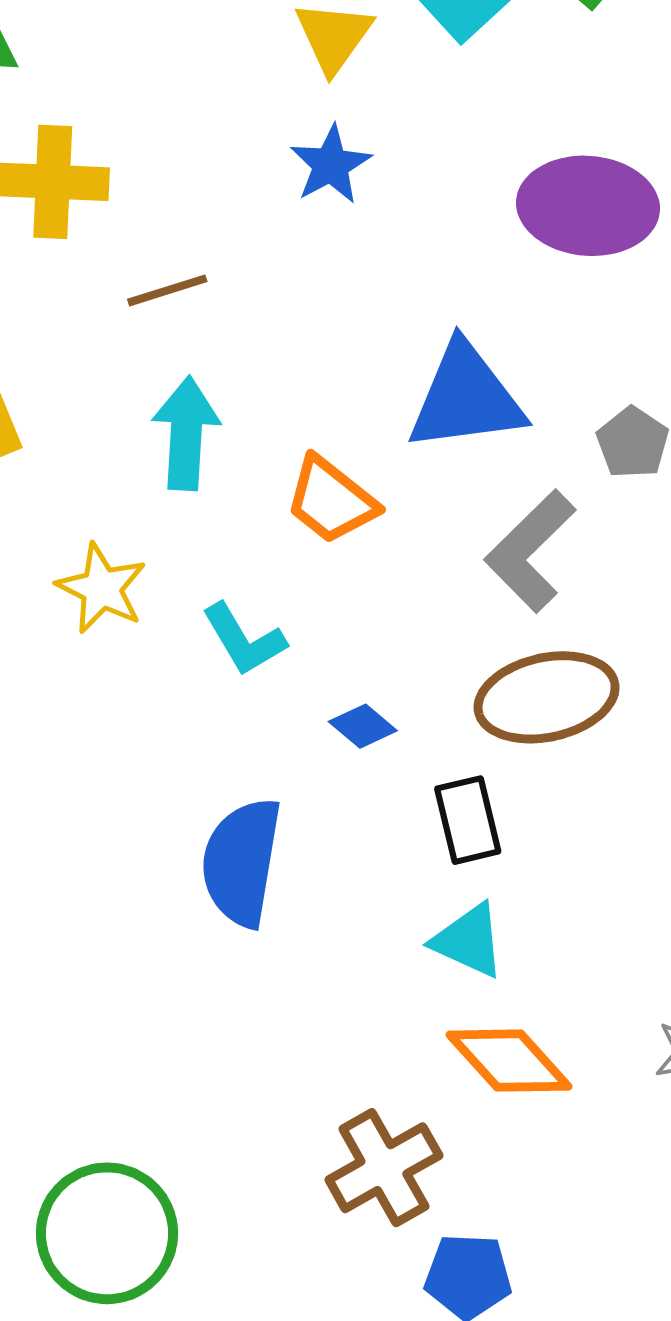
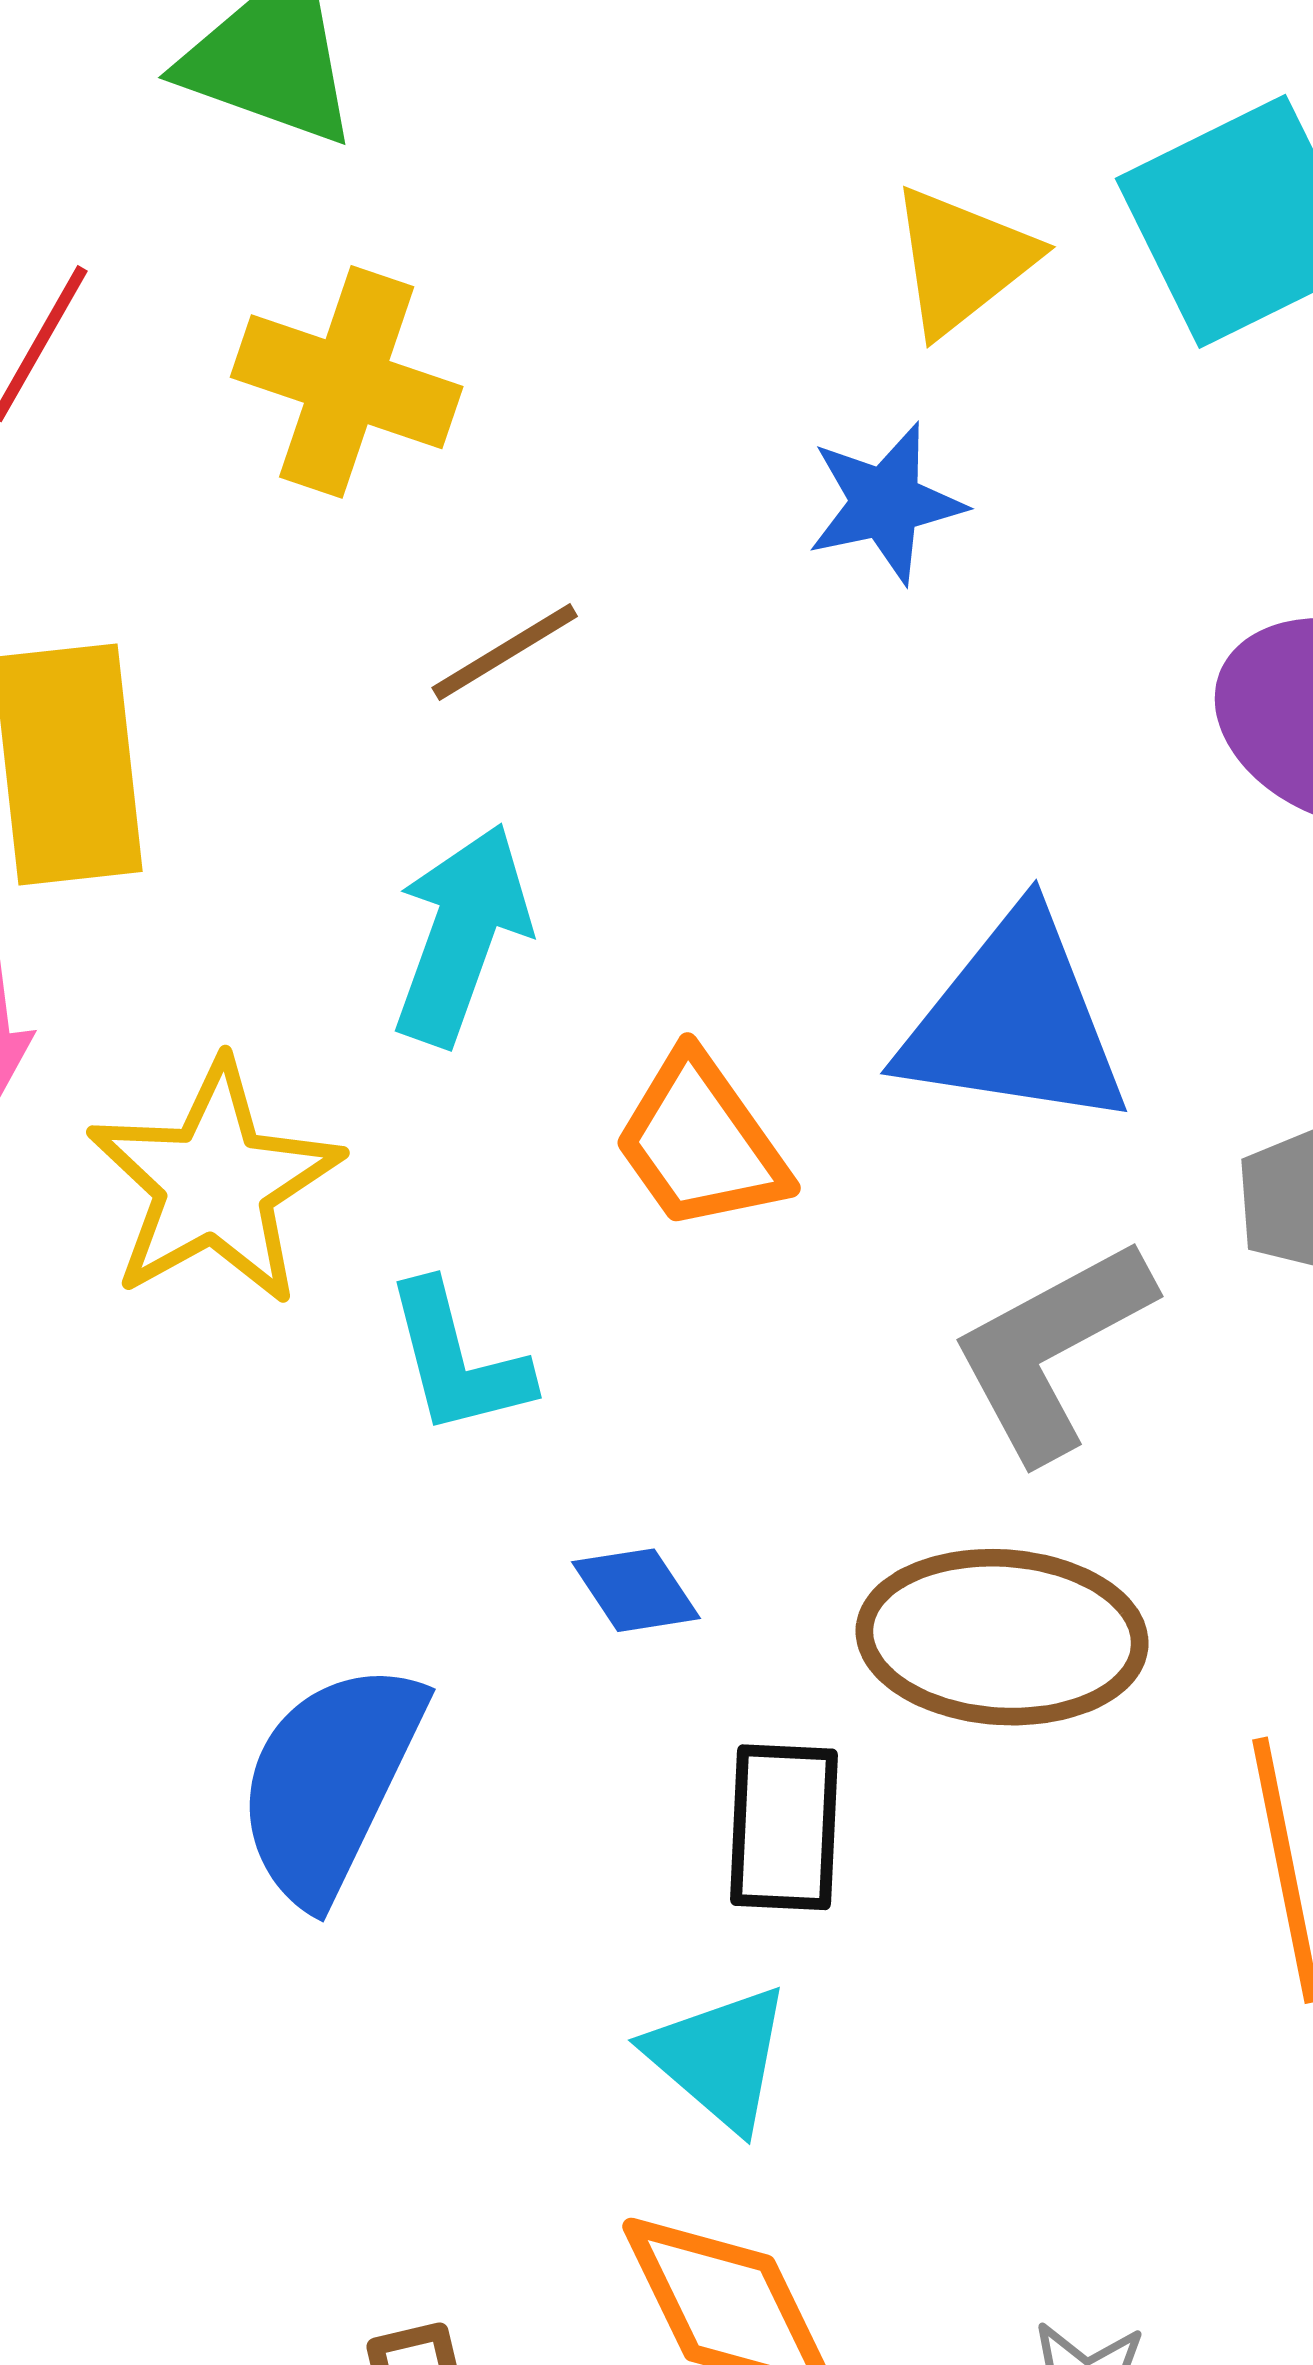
brown line: (167, 290) -> (505, 652), turned -30
yellow star: (101, 588) -> (215, 1183), size x1.4

